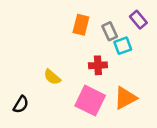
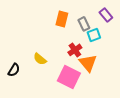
red cross: (98, 65) -> (75, 50), turned -32
orange triangle: (125, 98) -> (88, 63), moved, turned -42
black semicircle: (21, 104) -> (14, 70), moved

